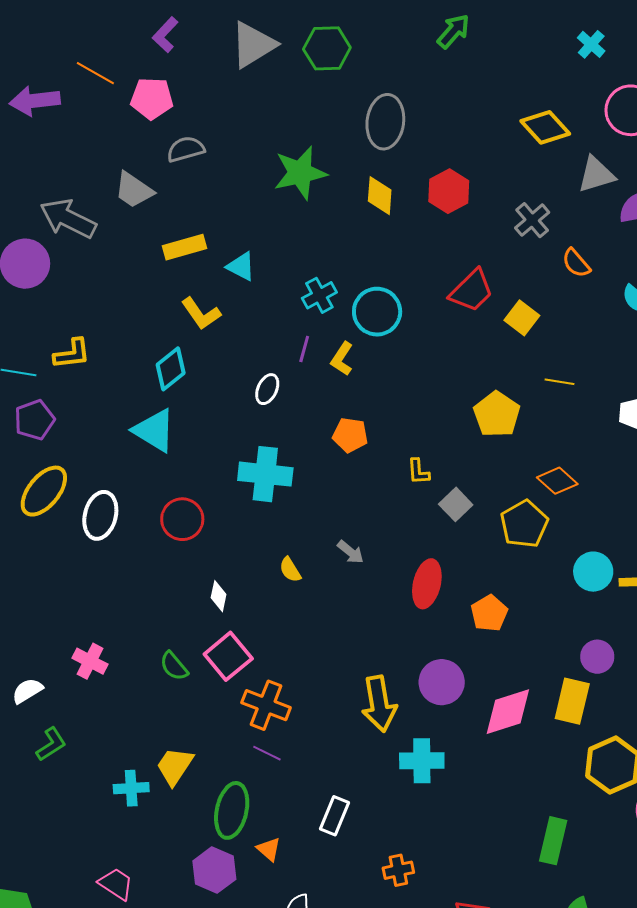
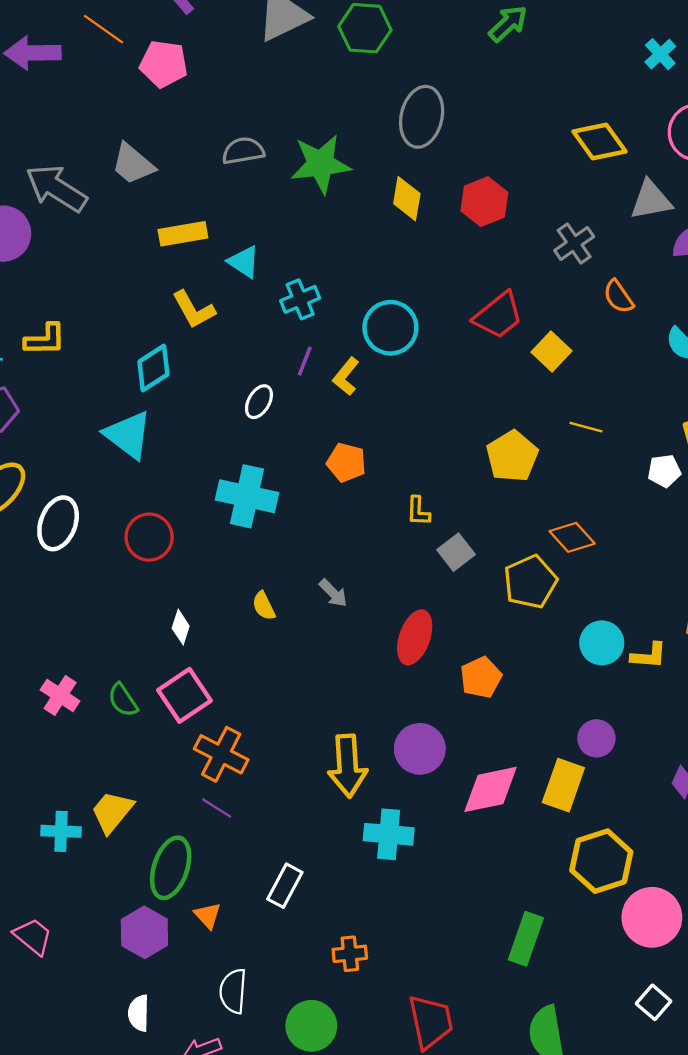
gray semicircle: (186, 149) -> (243, 151), moved
cyan cross: (319, 295) -> (300, 299), moved
pink cross: (90, 661) -> (60, 695), moved

